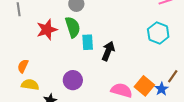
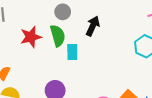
black arrow: (108, 51) -> (93, 26), moved

